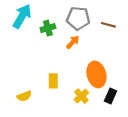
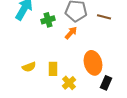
yellow semicircle: (24, 96) -> (29, 67), moved
yellow cross: (81, 96) -> (69, 83), moved

